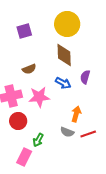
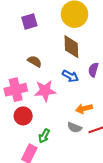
brown semicircle: (29, 69) -> (35, 61), turned -128
orange arrow: (76, 114) -> (84, 109), turned -119

